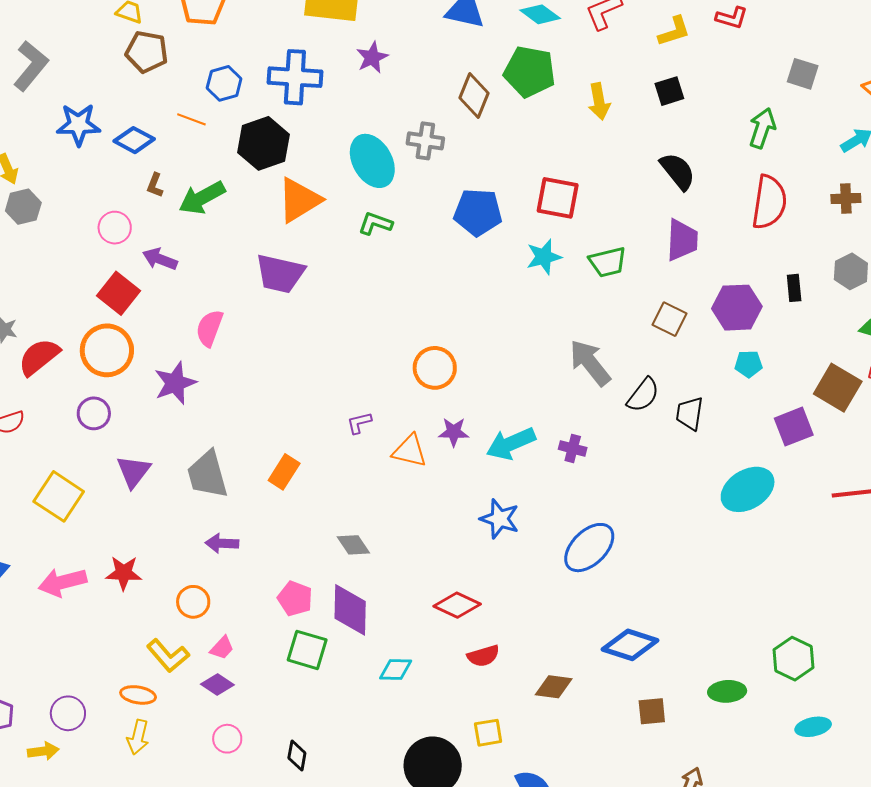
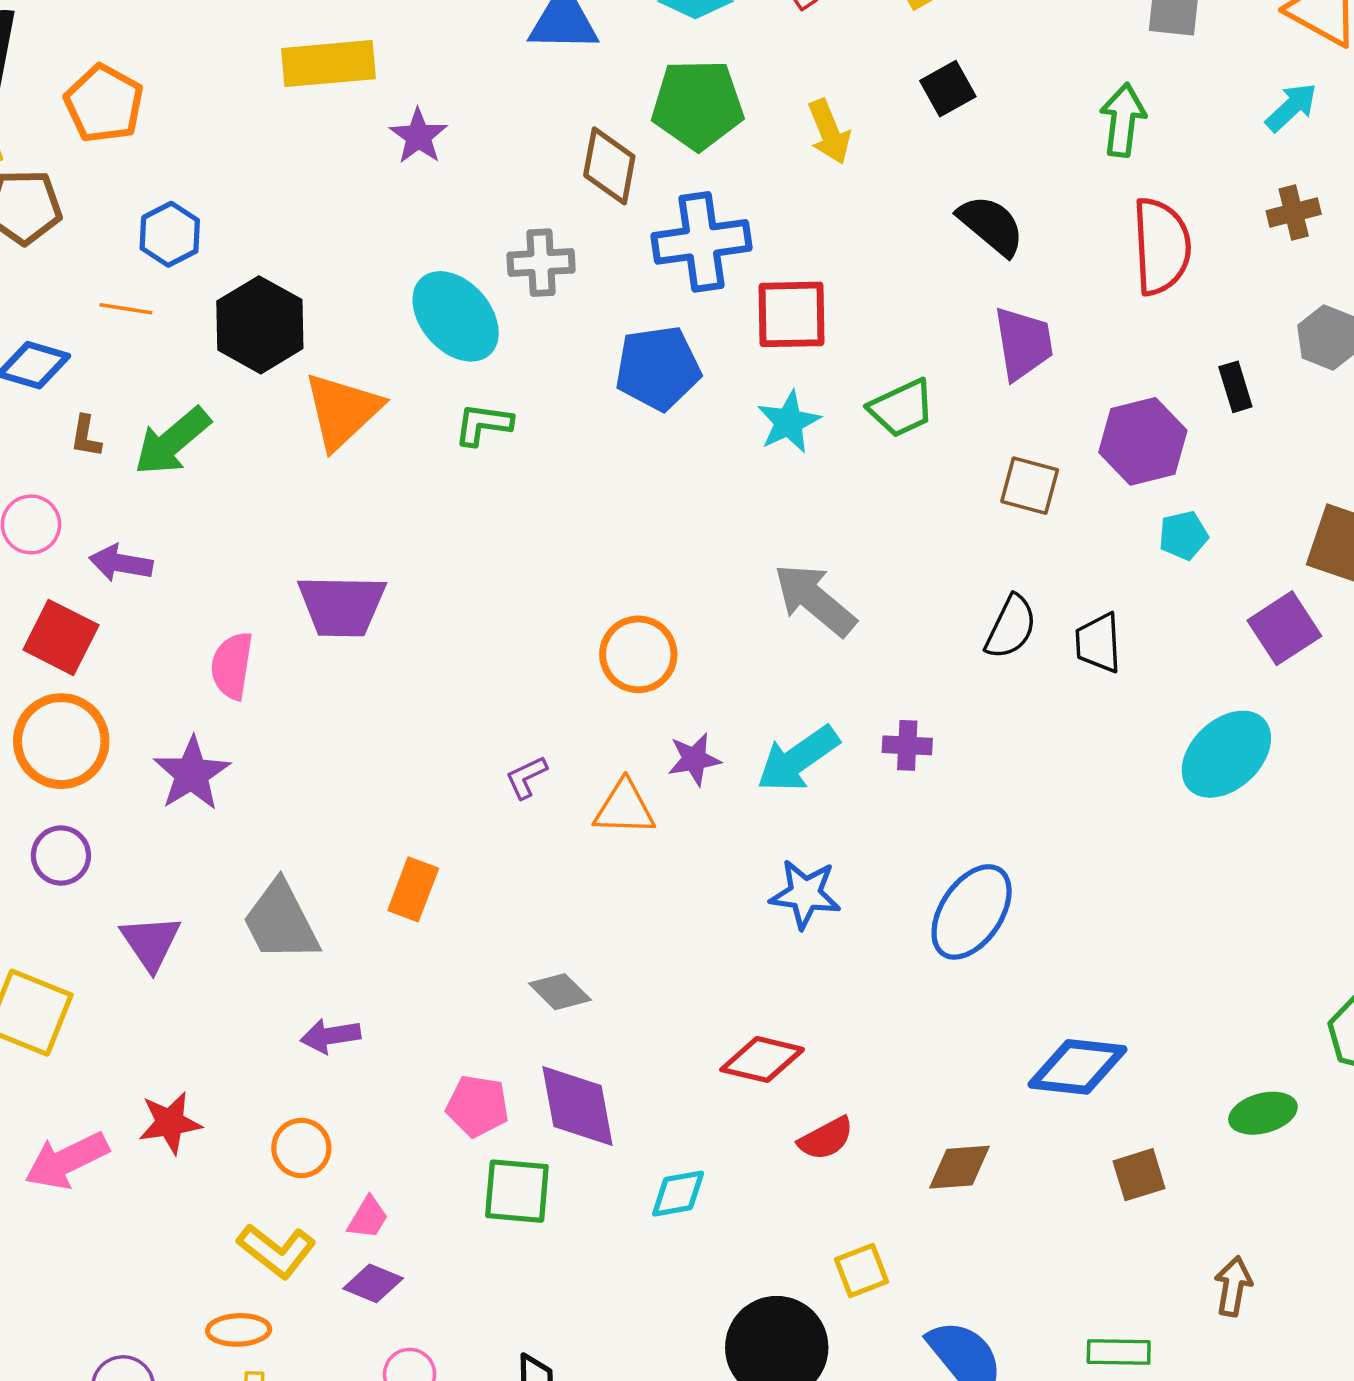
blue cross: (295, 77) -> (701, 242), moved
purple trapezoid: (280, 274) -> (342, 606), moved
gray arrow: (590, 363) -> (815, 600), moved

